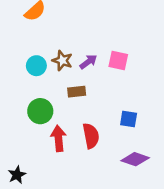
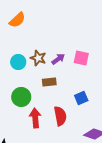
blue square: (129, 119) -> (81, 98), moved, turned -32

